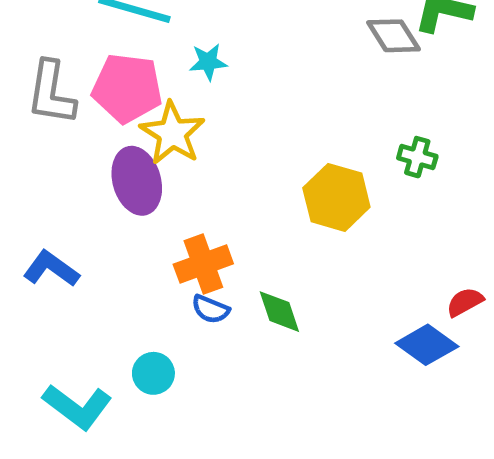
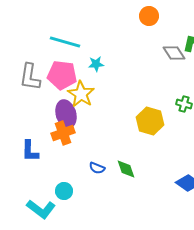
orange cross: (203, 264) -> (63, 133), moved
blue L-shape: (51, 269) -> (30, 151), turned -125
cyan circle: (153, 373) -> (64, 191), moved

